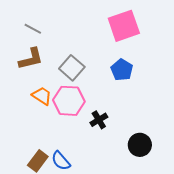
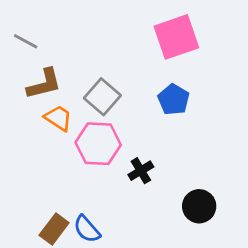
gray line: (33, 29) -> (26, 41), moved
orange trapezoid: (42, 96) -> (58, 118), moved

